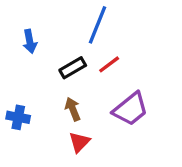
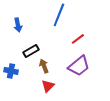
red line: (109, 64) -> (78, 39), moved
black rectangle: (73, 68) -> (31, 51), moved

